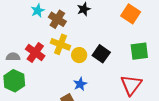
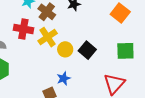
yellow cross: (60, 44) -> (48, 37), turned 30
red cross: (35, 52) -> (23, 29), moved, turned -30

